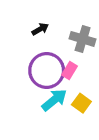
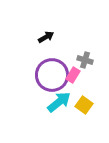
gray cross: (83, 39) -> (85, 60), moved, size x0.7

